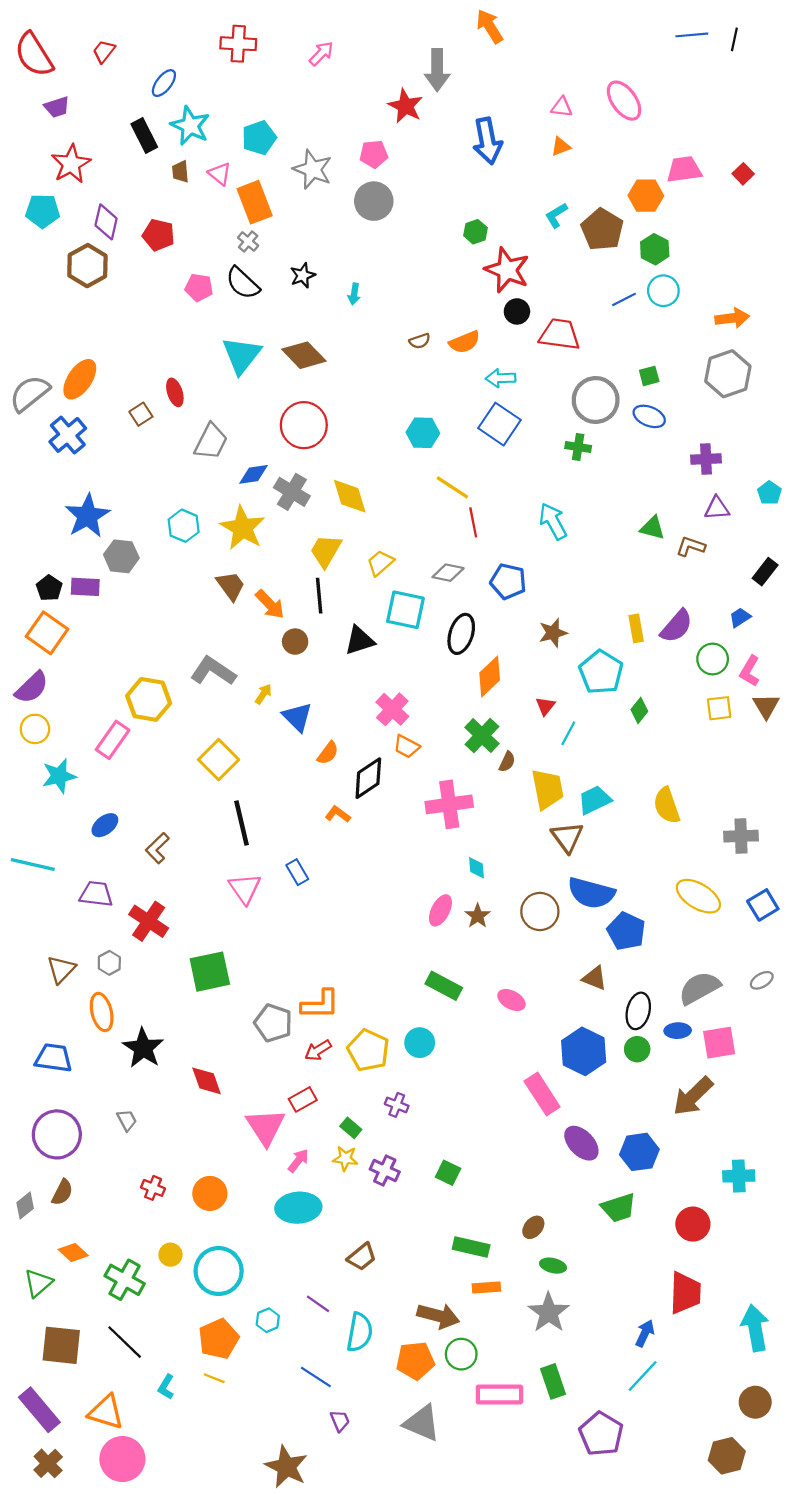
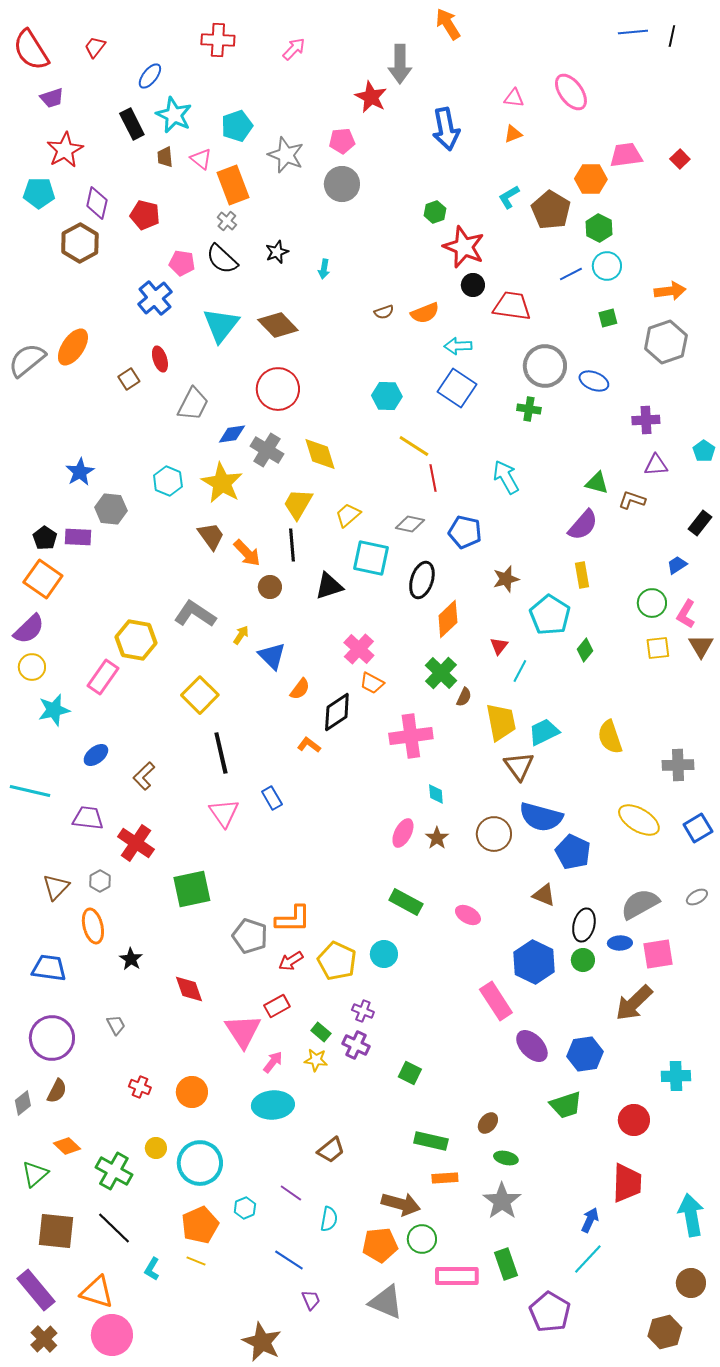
green square: (649, 376) -> (608, 318), moved
blue cross: (68, 435) -> (155, 298), moved
blue star: (87, 516) -> (80, 472), size x0.7
purple semicircle: (677, 626) -> (583, 525), moved
black star: (143, 1048) -> (131, 959), size x0.6
purple cross: (385, 1170) -> (356, 1045), moved
cyan semicircle: (360, 1332) -> (329, 1219), size x0.7

